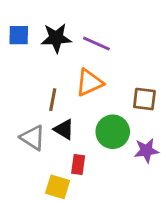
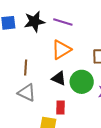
brown line: (53, 100) -> (26, 68), moved
black triangle: (64, 129) -> (59, 78), moved

